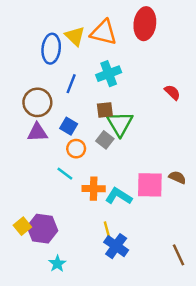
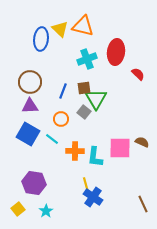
red ellipse: (145, 24) -> (116, 52), moved
blue line: (71, 84) -> (63, 91), moved
blue square: (69, 126) -> (28, 134), moved, size x1.6
cyan L-shape: (119, 196) -> (95, 157), turned -115
yellow square: (22, 226) -> (18, 209), moved

